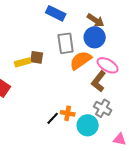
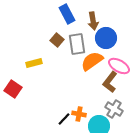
blue rectangle: (56, 13) -> (67, 14), turned 36
brown arrow: (96, 20) -> (93, 21), moved, turned 48
brown square: (37, 57) -> (57, 40), moved, turned 32

